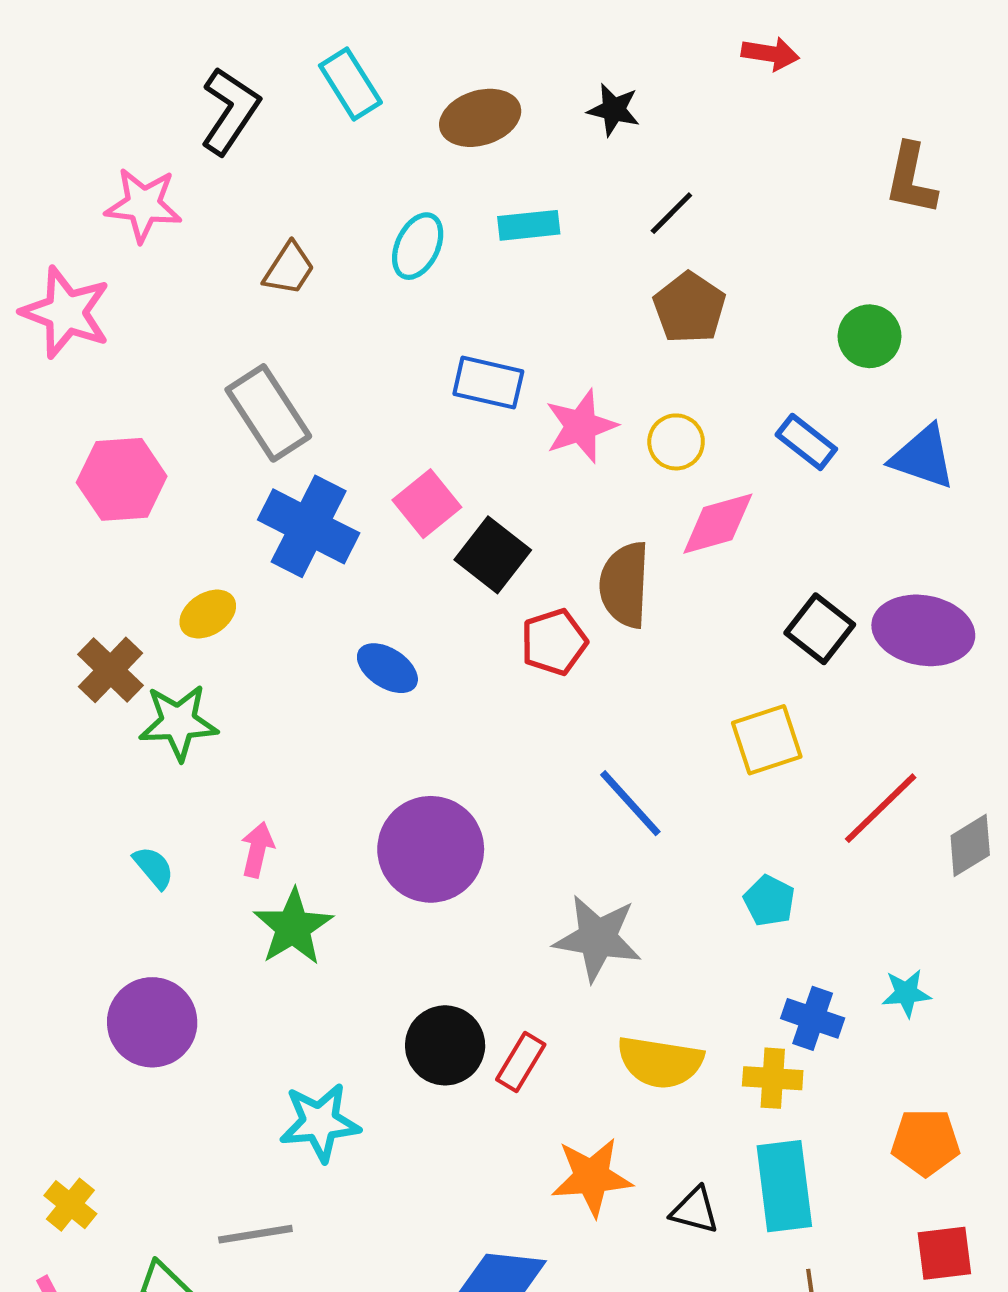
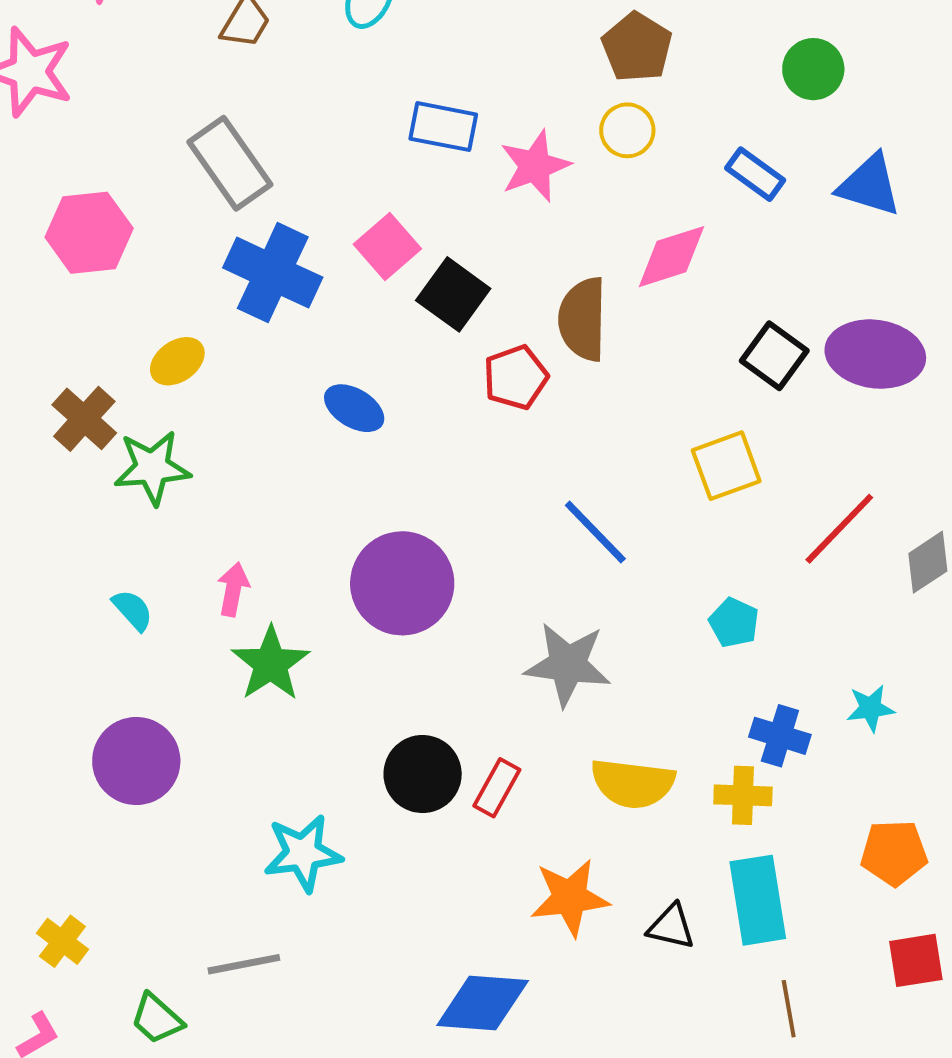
yellow circle: (676, 442) -> (627, 130), moved

